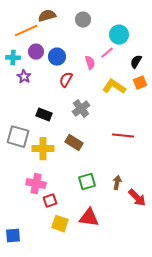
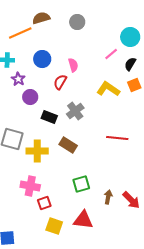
cyan circle: (119, 35) -> (130, 37), moved
purple circle: (36, 52) -> (30, 97), moved
pink line: (107, 53) -> (111, 54), moved
blue circle: (57, 57) -> (42, 59), moved
pink semicircle: (90, 63) -> (73, 65), moved
black rectangle: (44, 115) -> (49, 117), moved
brown arrow: (117, 183) -> (108, 197), moved

